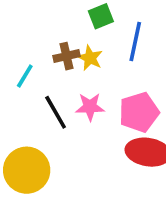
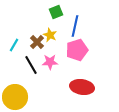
brown cross: (66, 56) -> (37, 42), moved, turned -32
pink pentagon: (139, 112) -> (77, 50), moved

